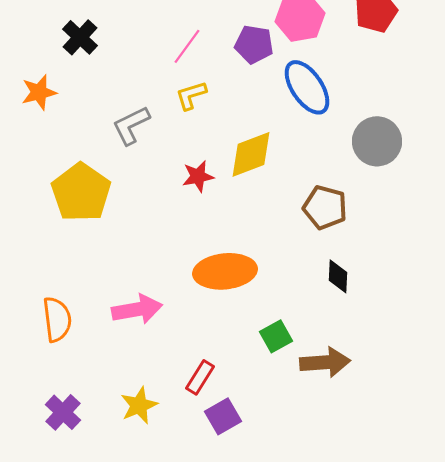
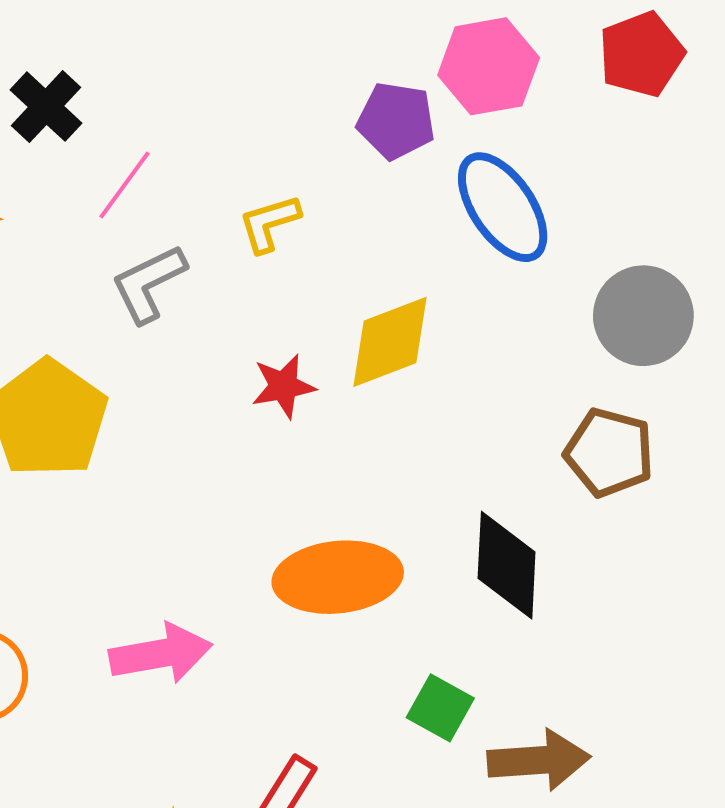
pink line: (187, 46) -> (125, 185), moved
brown pentagon: (325, 207) -> (609, 452), moved
black diamond: (338, 276) -> (507, 565), moved, size x1.6
green square: (276, 336) -> (440, 708), turned -32

